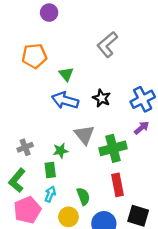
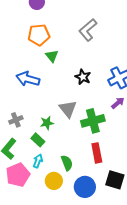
orange pentagon: (34, 56) -> (39, 35), moved
blue arrow: (65, 100) -> (28, 79), moved
green rectangle: (50, 170) -> (38, 140), turned -40

